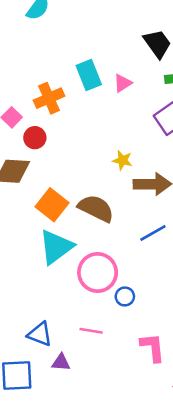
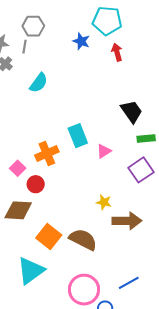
pink triangle: (123, 83) -> (104, 151), moved
blue line: (153, 233) -> (129, 283), moved
cyan triangle: (56, 247) -> (31, 271), moved

